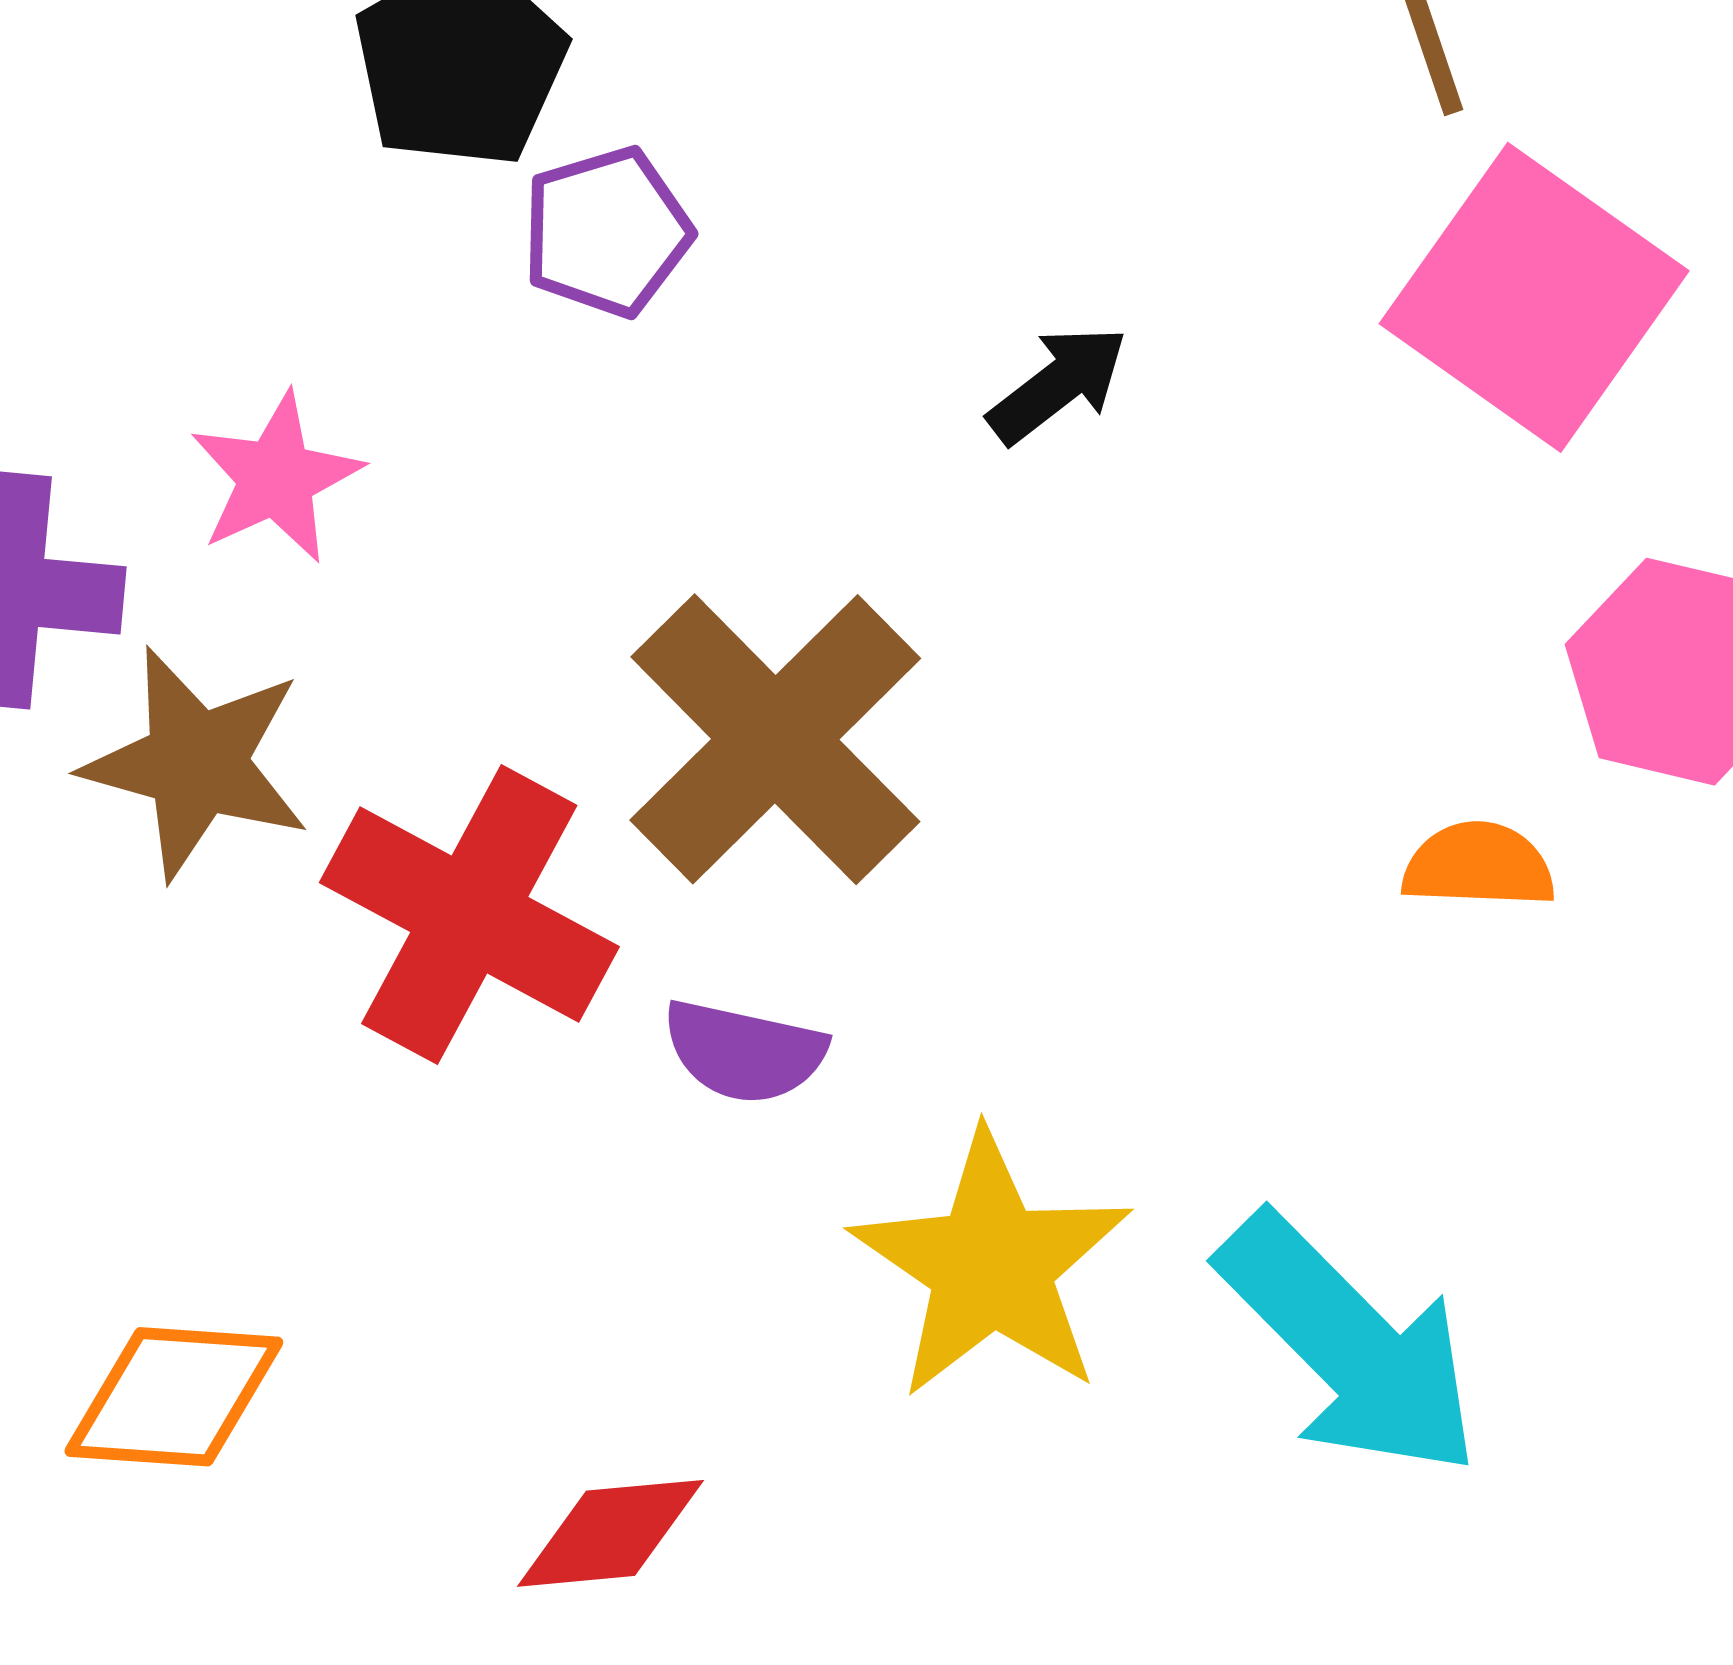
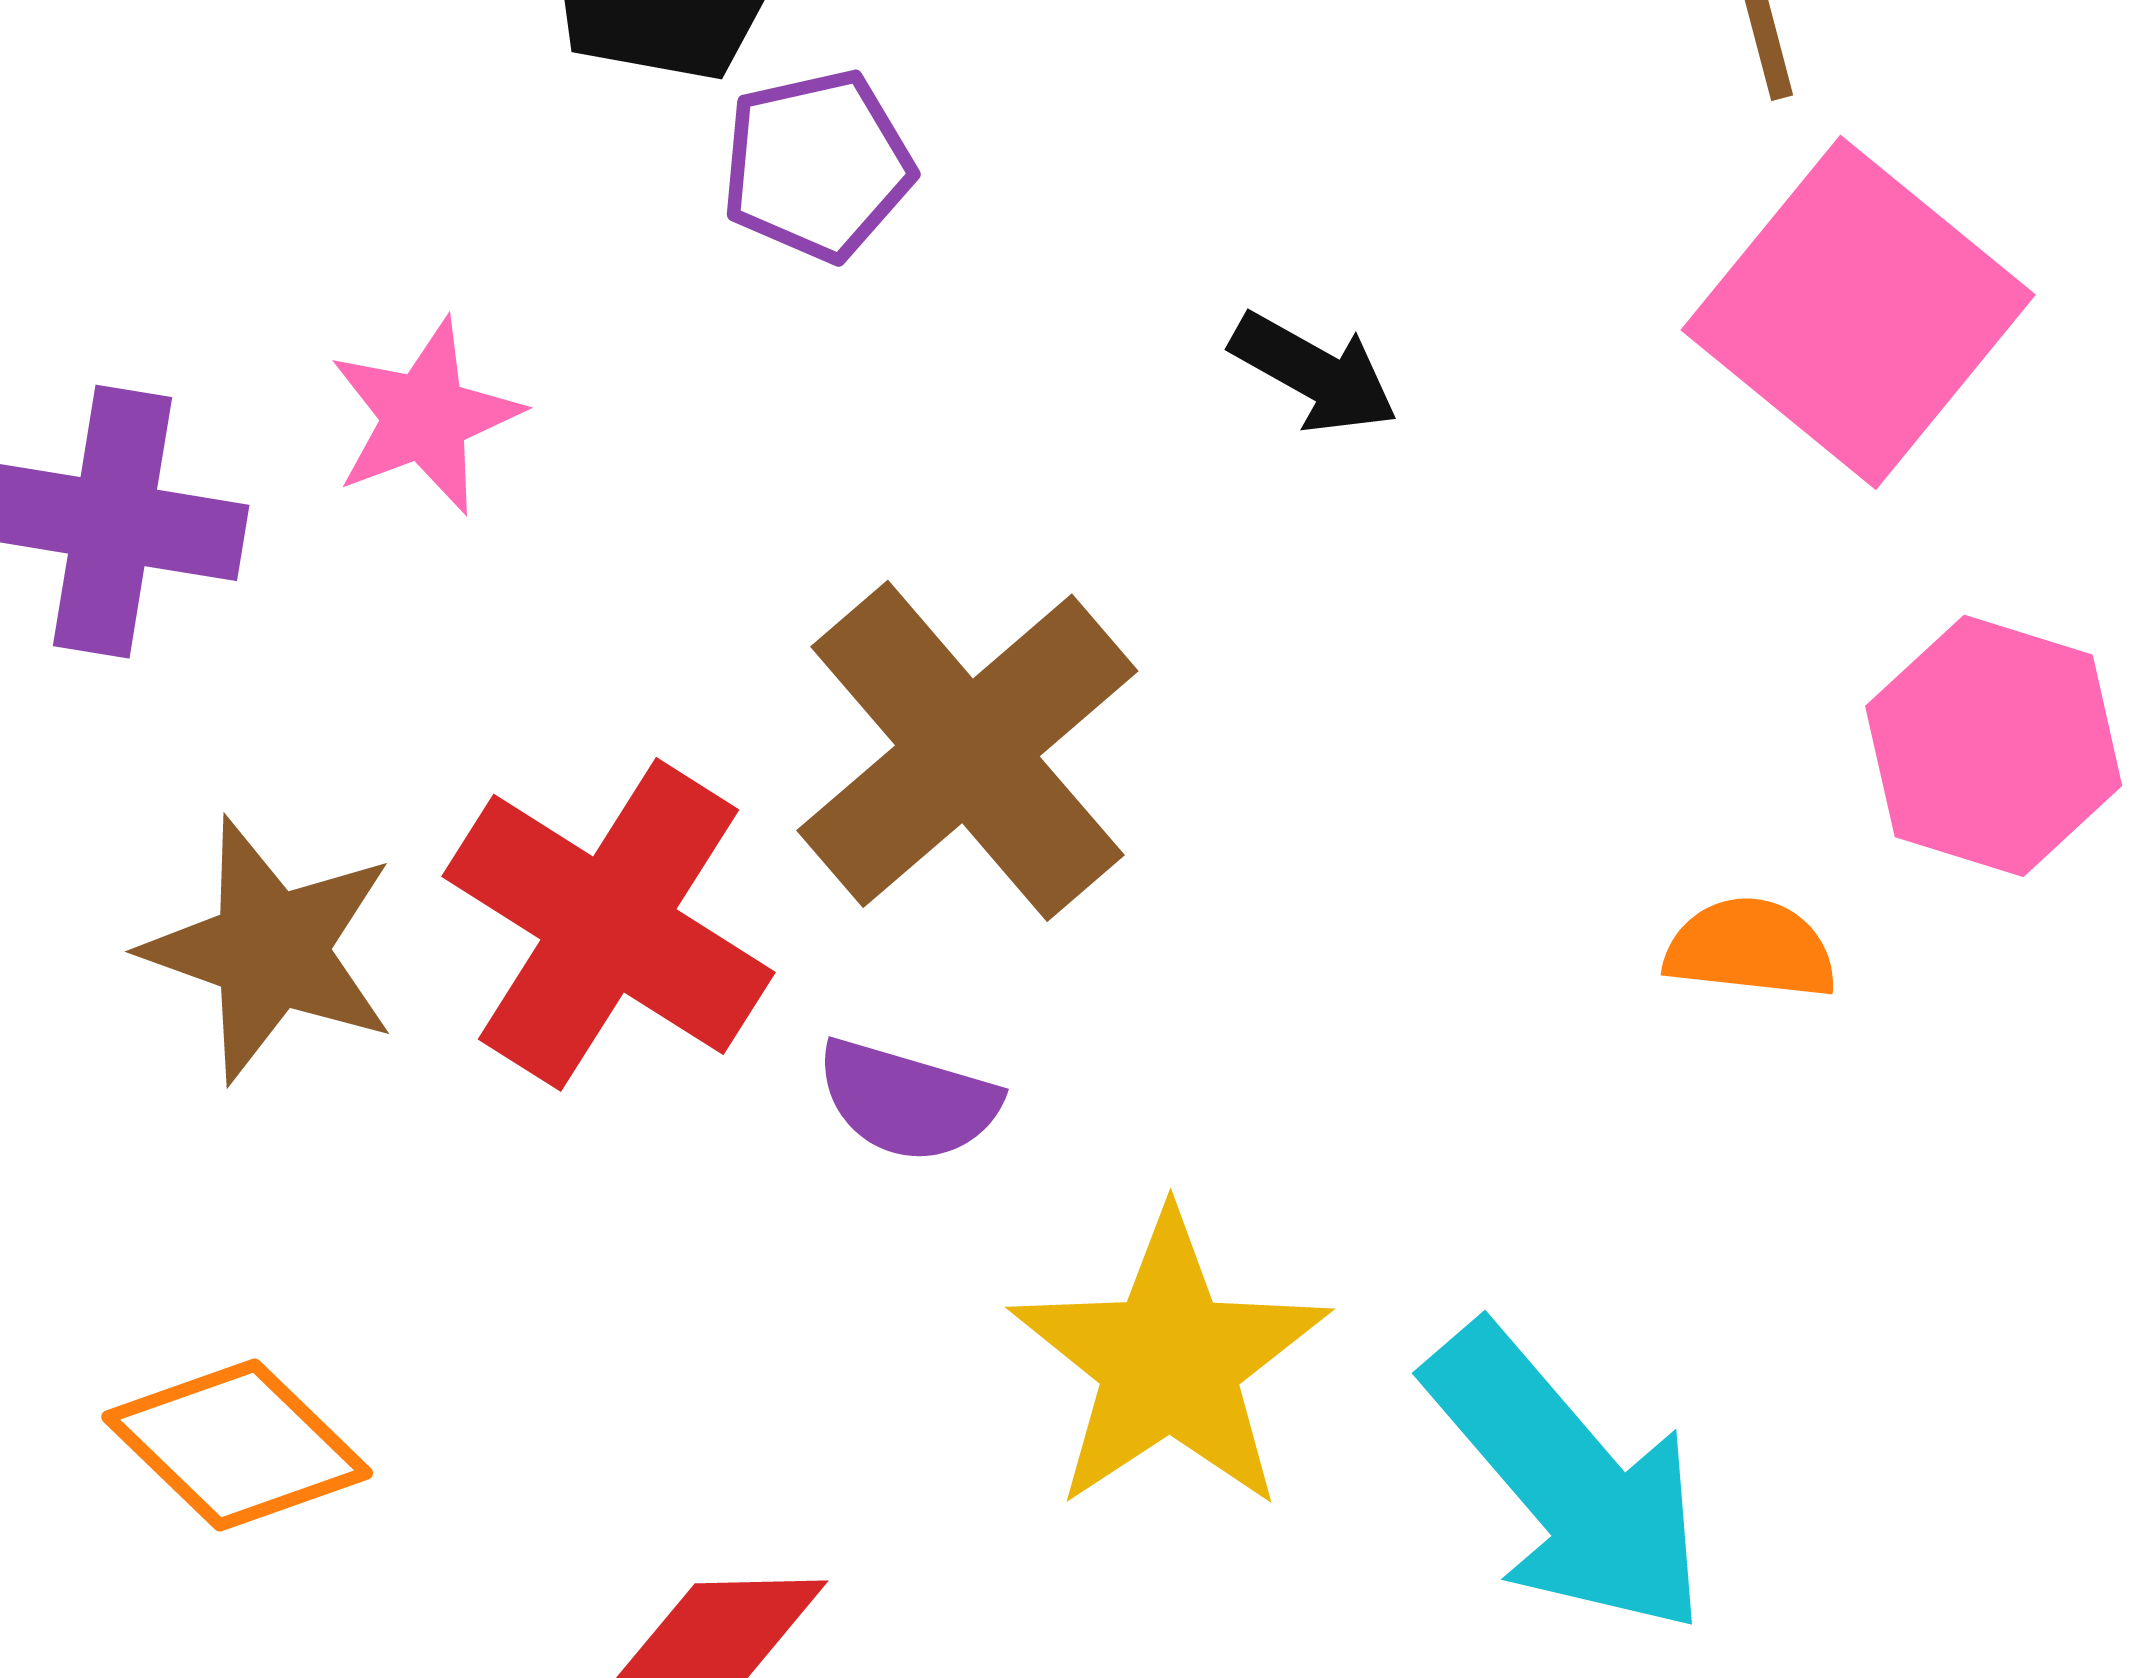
black arrow: (1058, 384) -> (1314, 373), turned 63
brown star: (196, 763) -> (270, 950), moved
orange diamond: (174, 1397) -> (237, 1445), turned 36

